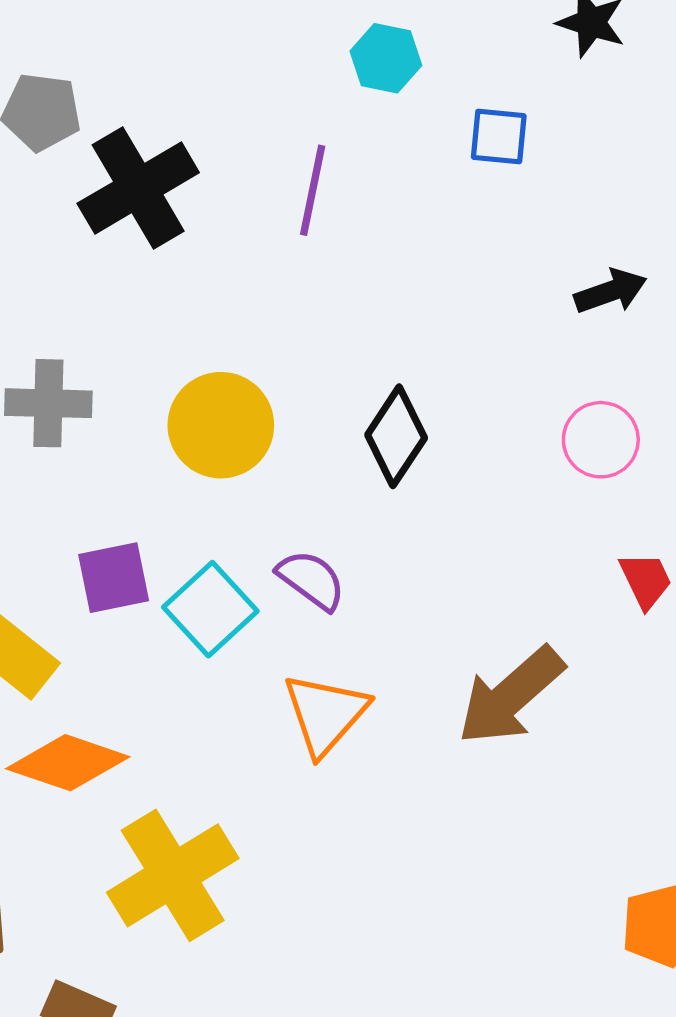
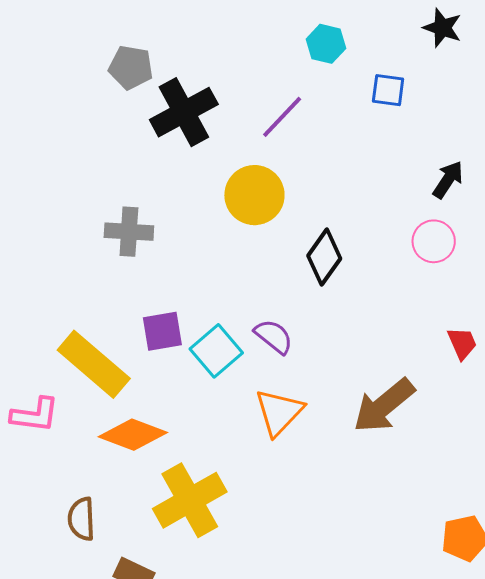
purple line: (313, 190) -> (282, 117), turned 30
black arrow: (610, 291) -> (448, 180), turned -39
yellow circle: (221, 425) -> (254, 195), moved
pink circle: (601, 440) -> (434, 241), moved

